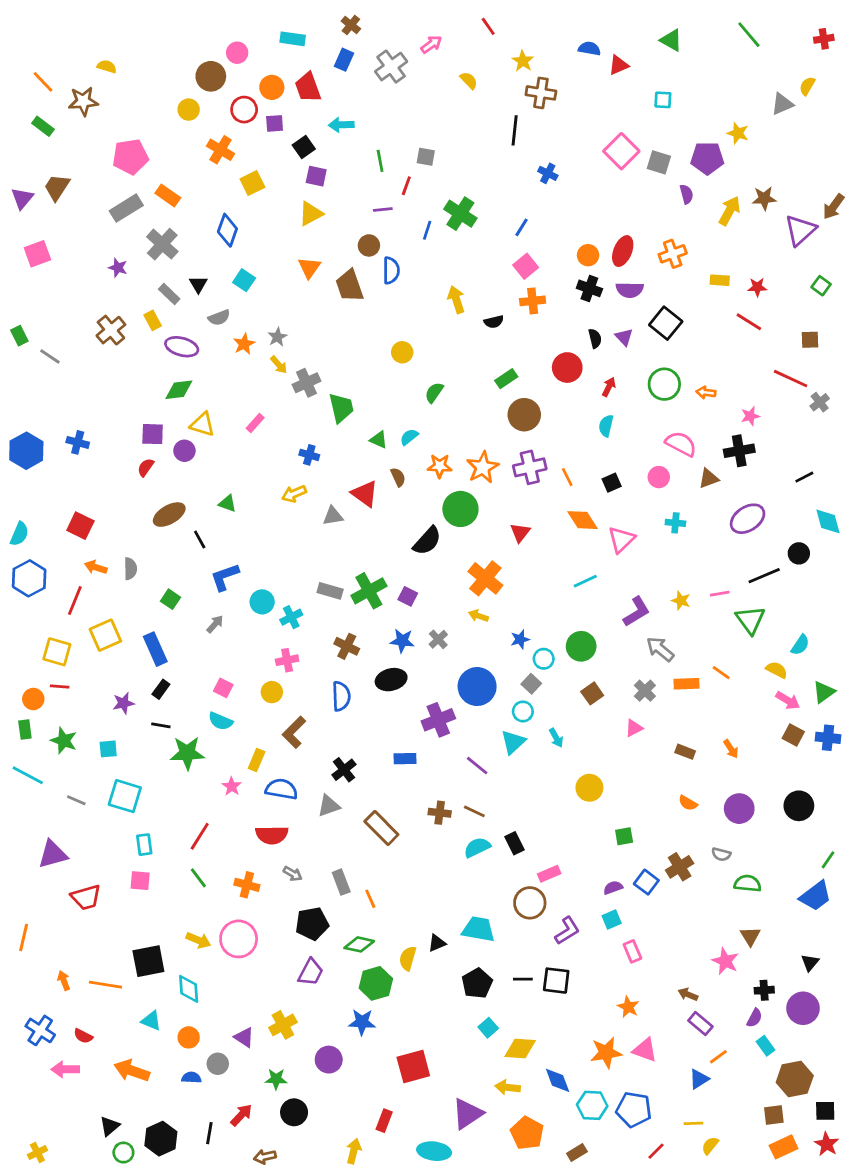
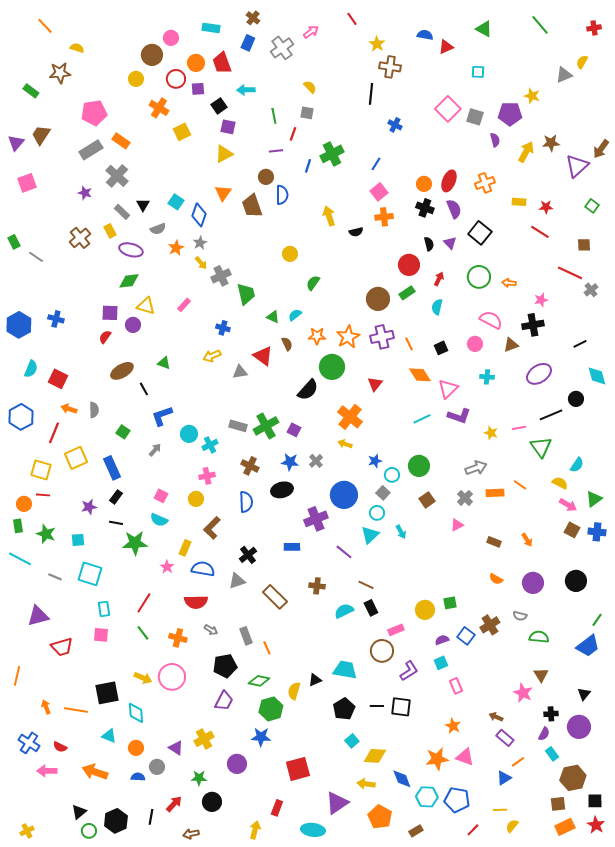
yellow semicircle: (469, 80) -> (310, 87), moved
orange line: (43, 82) -> (45, 26), moved
green cross: (460, 214) -> (332, 154), turned 30
blue diamond: (227, 230) -> (199, 215), moved
purple semicircle: (630, 290) -> (454, 209), turned -114
green rectangle: (506, 379) -> (407, 293), moved
cyan semicircle: (19, 534) -> (31, 369), moved
purple L-shape: (637, 612) -> (459, 416), moved, turned 50
gray arrow: (660, 649) -> (476, 468), turned 120
yellow circle: (589, 788) -> (425, 610), moved
brown line: (474, 811) -> (366, 585), moved

